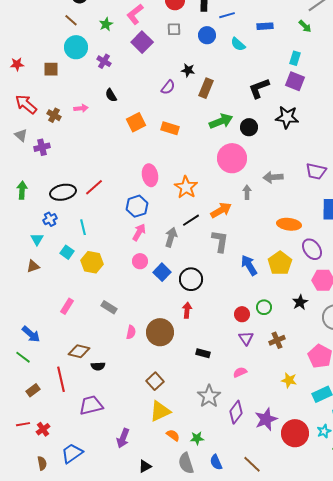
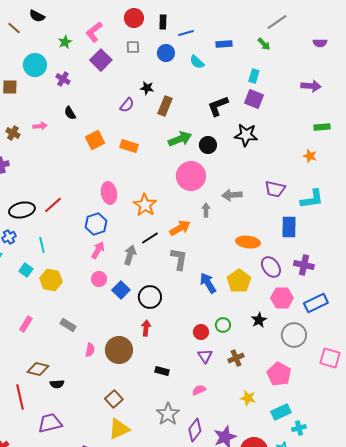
brown line: (71, 20) -> (14, 28), moved

